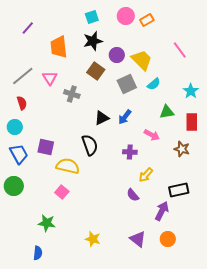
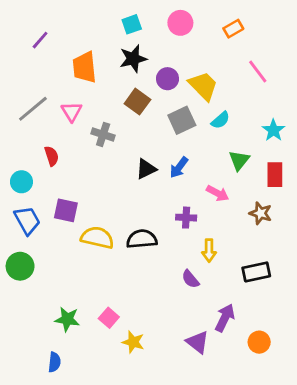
orange rectangle: (147, 20) -> (233, 29), moved
red semicircle: (22, 103) -> (52, 156), moved
green triangle: (167, 112) -> (239, 160), turned -42
black semicircle: (90, 145) -> (142, 239), moved, turned -75
yellow arrow: (146, 175) -> (209, 250), turned -42
pink square: (62, 192) -> (109, 318), moved
purple arrow: (162, 211) -> (225, 318), moved
orange circle: (168, 239) -> (259, 342), moved

